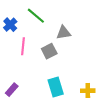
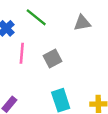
gray triangle: (64, 33) -> (82, 23), moved

